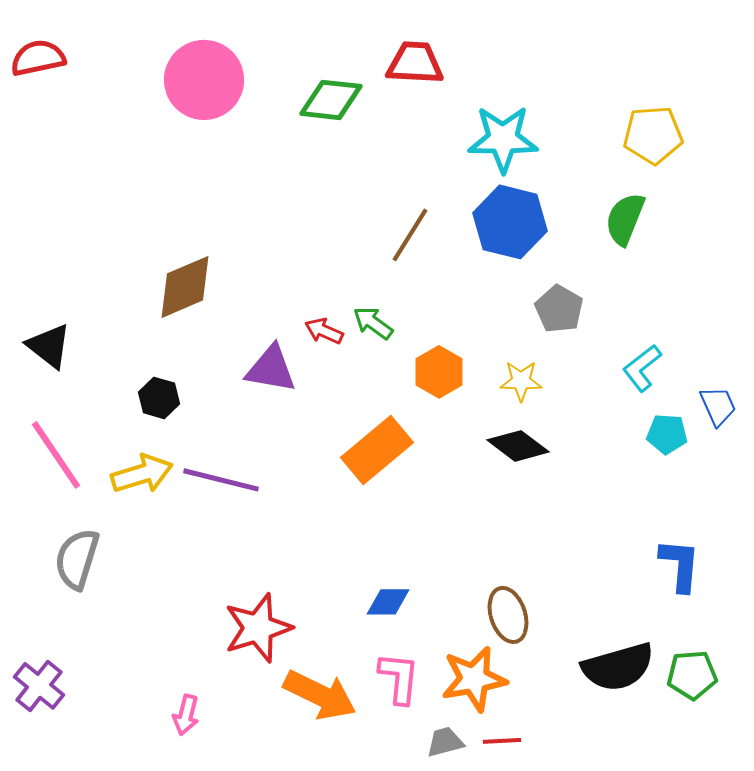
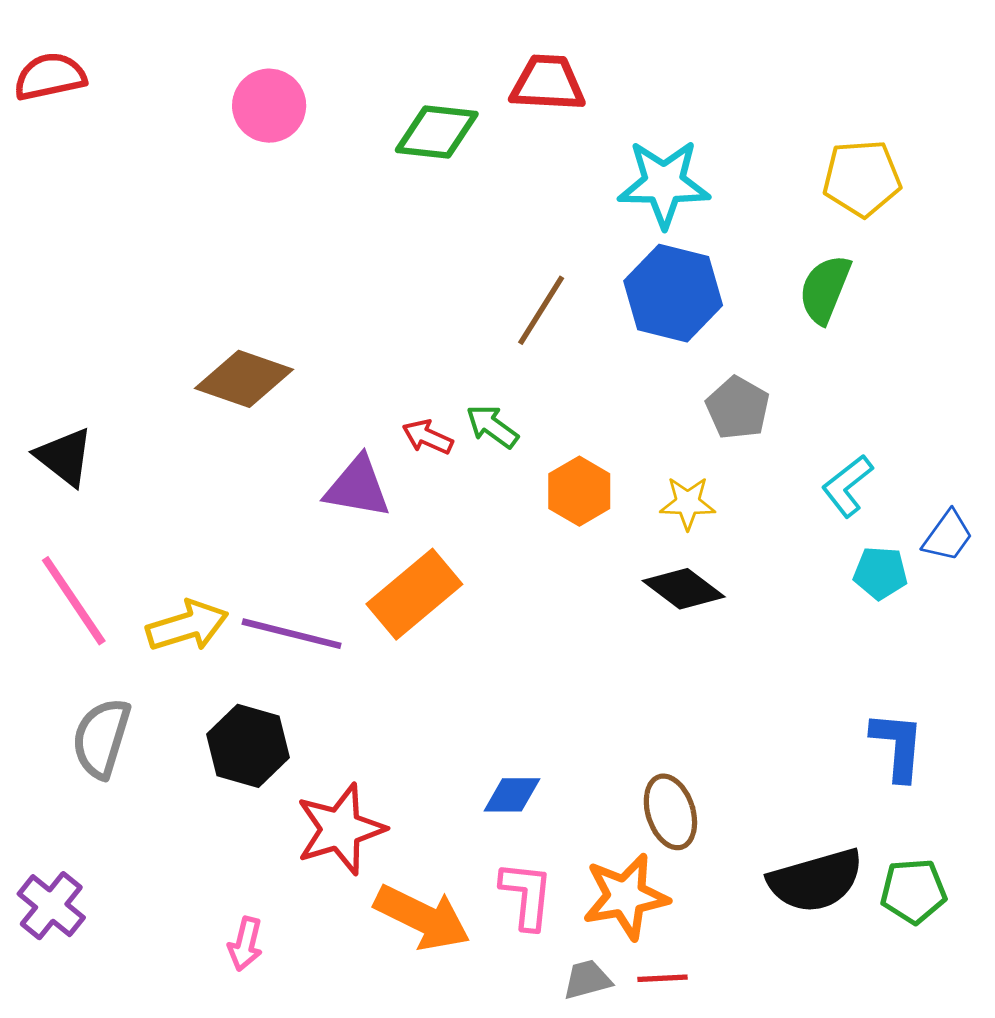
pink circle: (204, 80) -> (269, 106), size x0.7
brown diamond: (185, 287) -> (244, 379), turned 42
black hexagon: (159, 398) -> (248, 746), moved, size x1.5
blue trapezoid: (718, 406) -> (948, 536), turned 60
orange rectangle: (377, 450) -> (414, 594), moved

